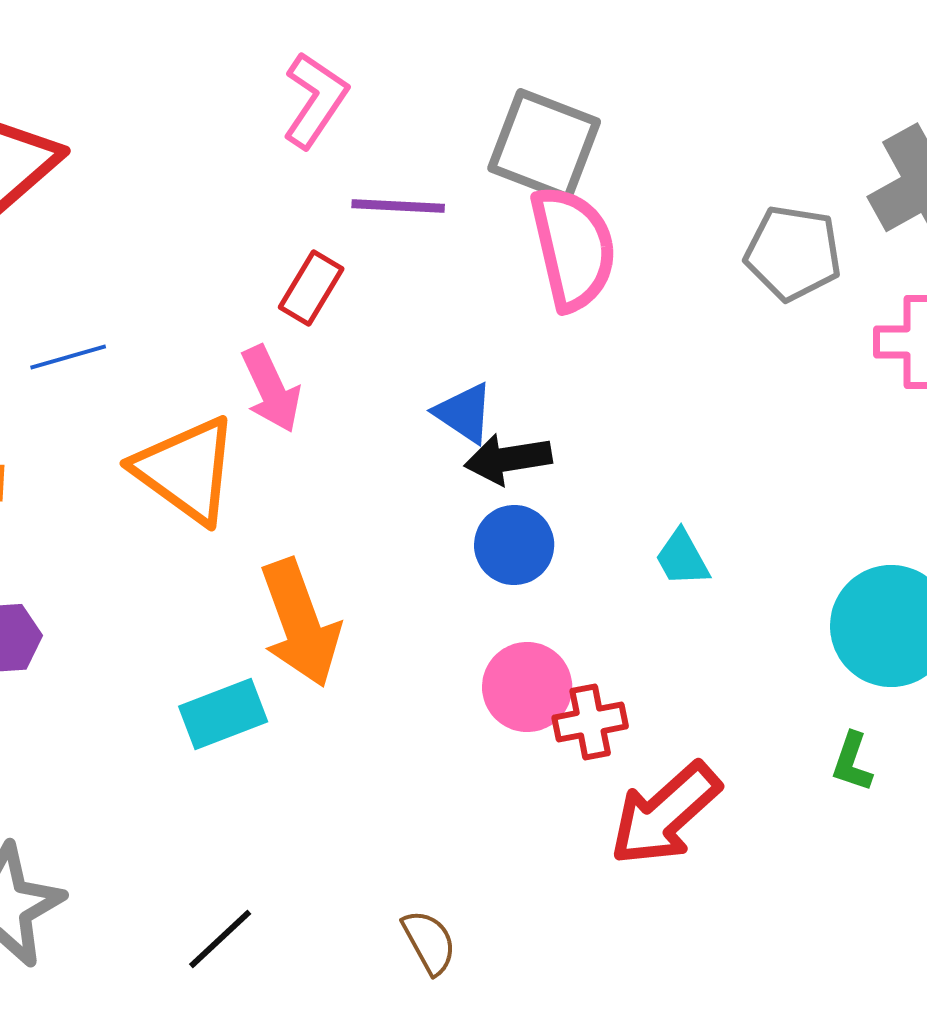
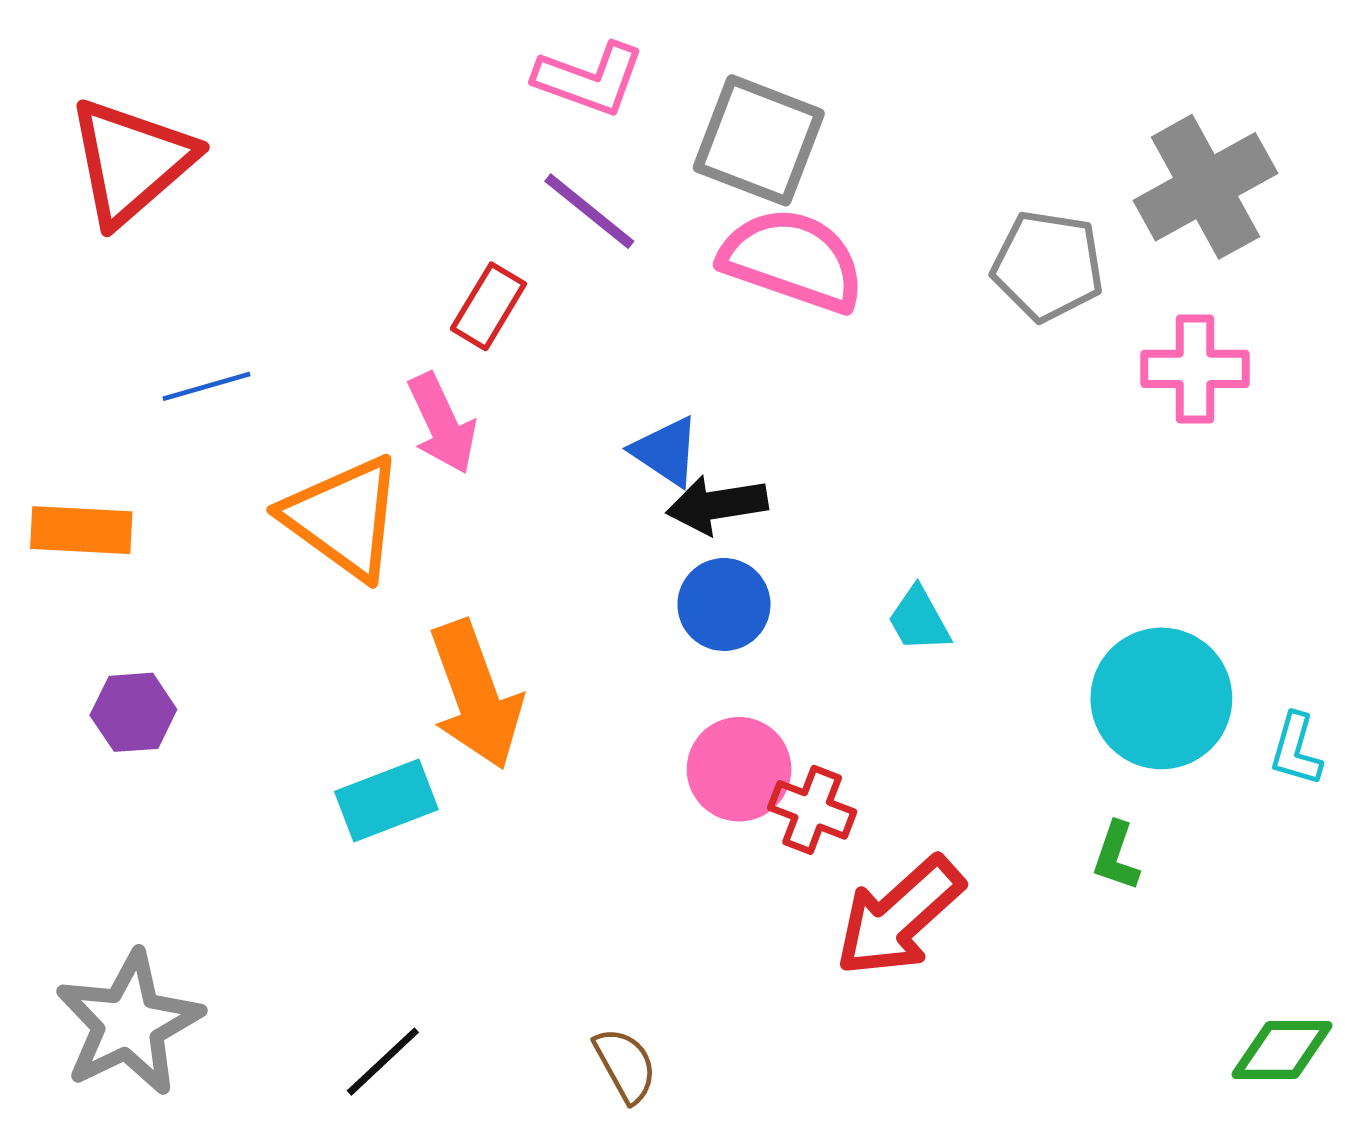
pink L-shape: (315, 100) -> (589, 79), moved, turned 76
purple line: (398, 206) -> (589, 211), turned 36
pink semicircle: (573, 248) -> (792, 260), turned -58
red cross: (590, 722) -> (812, 810), turned 32

